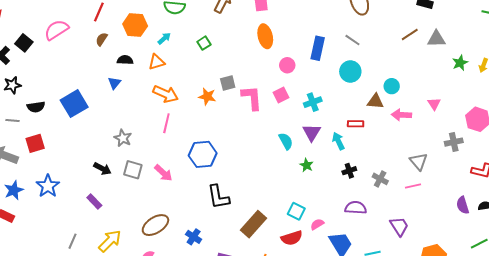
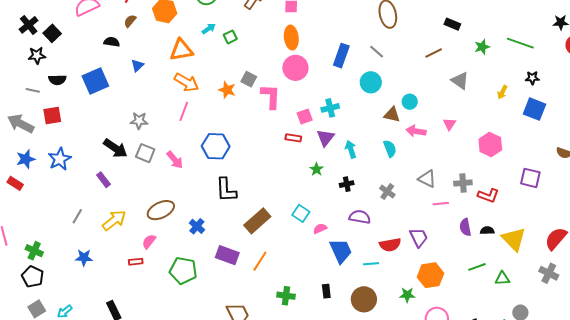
cyan arrow: (164, 38) -> (209, 29), moved
gray triangle: (436, 39) -> (460, 81), moved, turned 30
black square: (24, 43) -> (52, 33), moved
black semicircle: (125, 60) -> (112, 42), moved
orange triangle: (157, 62) -> (181, 50), size x1.4
green star: (460, 63) -> (482, 47), moved
pink circle: (287, 65) -> (295, 68), moved, size x1.6
gray square: (228, 83) -> (249, 79), turned 35
pink square: (281, 95) -> (305, 116), moved
red rectangle: (356, 124) -> (293, 138), moved
gray star: (123, 138) -> (139, 121), turned -30
cyan semicircle: (286, 141) -> (390, 149), moved
gray cross: (454, 142) -> (463, 183), moved
gray triangle: (419, 161) -> (427, 179), turned -30
black arrow: (102, 169) -> (115, 148), size x1.4
black cross: (349, 171) -> (347, 184), moved
pink line: (413, 186) -> (441, 204), moved
purple trapezoid: (399, 226) -> (419, 237), moved
red semicircle: (292, 238) -> (390, 245), moved

